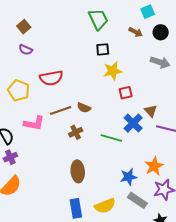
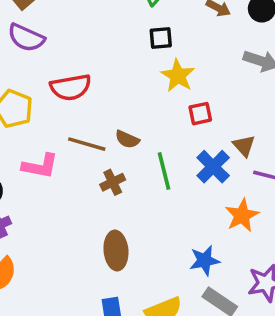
purple semicircle: (26, 50) -> (26, 38), size x1.5
yellow star: (113, 71) -> (178, 76), turned -30
brown line: (61, 110) -> (87, 144), turned 35
green line: (111, 138) -> (164, 171), moved, turned 60
orange star: (154, 166) -> (242, 215), moved

